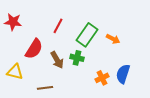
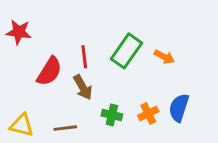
red line: (58, 26) -> (84, 57), moved, turned -35
green cross: (77, 58) -> (112, 115), moved
yellow triangle: (15, 72) -> (22, 125), moved

